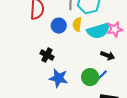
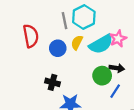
yellow semicircle: (77, 24) -> (77, 43), turned 32
green circle: (90, 77) -> (102, 76), moved

